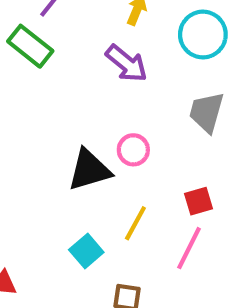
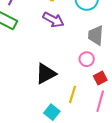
pink circle: (133, 150) -> (87, 59), moved

